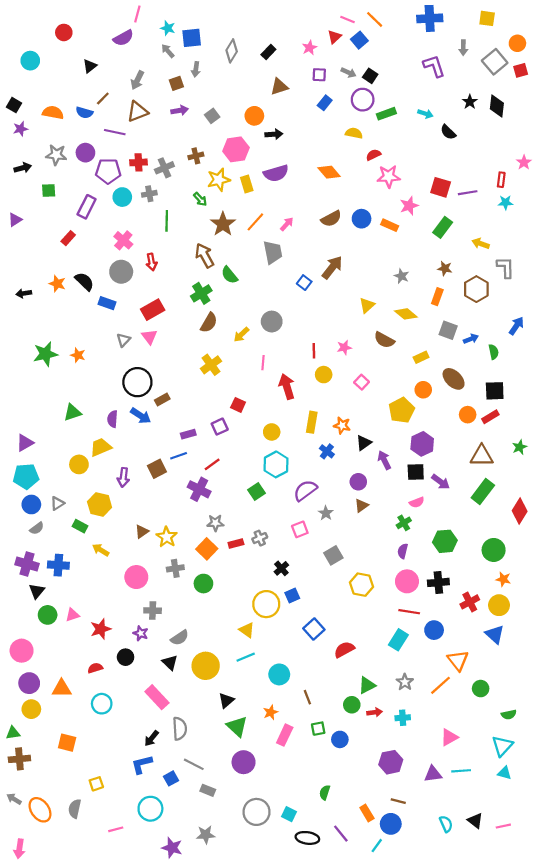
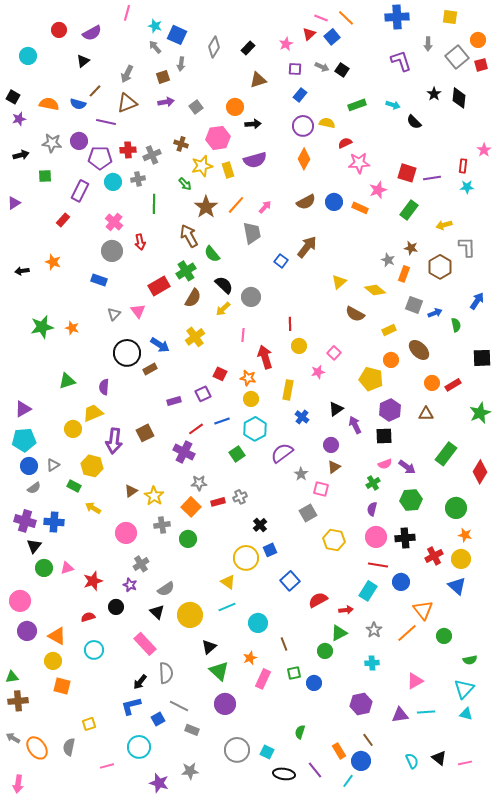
purple semicircle: (123, 38) -> (92, 33), moved
blue square: (192, 38) -> (177, 35), turned 30
purple circle: (363, 100) -> (303, 126), moved
brown cross: (196, 156) -> (181, 144), turned 32
orange diamond: (329, 172) -> (304, 159), turned 70
yellow arrow: (481, 244) -> (444, 225), turned -35
gray star: (402, 276) -> (388, 260), moved
black semicircle: (84, 281) -> (224, 285), moved
red rectangle: (153, 310) -> (159, 286), moved
pink star: (344, 348) -> (318, 372), moved
black square: (495, 391) -> (482, 358), moved
yellow pentagon: (402, 410) -> (371, 379), turned -30
blue arrow: (141, 416) -> (160, 345), moved
orange star: (342, 425) -> (248, 378), moved
green star: (520, 447) -> (480, 413), size x1.5
blue line: (179, 456) -> (222, 421), moved
brown triangle: (482, 456) -> (426, 414), moved, size x0.7
purple arrow: (123, 477) -> (114, 441), size x1.4
purple arrow: (441, 482) -> (407, 467), moved
pink square: (300, 529) -> (321, 489), moved, turned 35
gray cross: (153, 611) -> (141, 564), turned -35
orange triangle: (62, 689) -> (57, 636), turned 30
yellow circle: (31, 709) -> (53, 661), moved
red arrow: (375, 712) -> (346, 610), moved
brown line: (398, 801) -> (368, 740), turned 40

